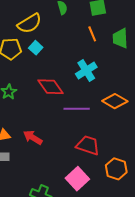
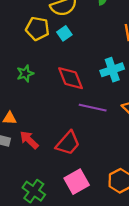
red arrow: (33, 137) -> (29, 140), moved
red trapezoid: (88, 145) -> (68, 143), moved, turned 100

